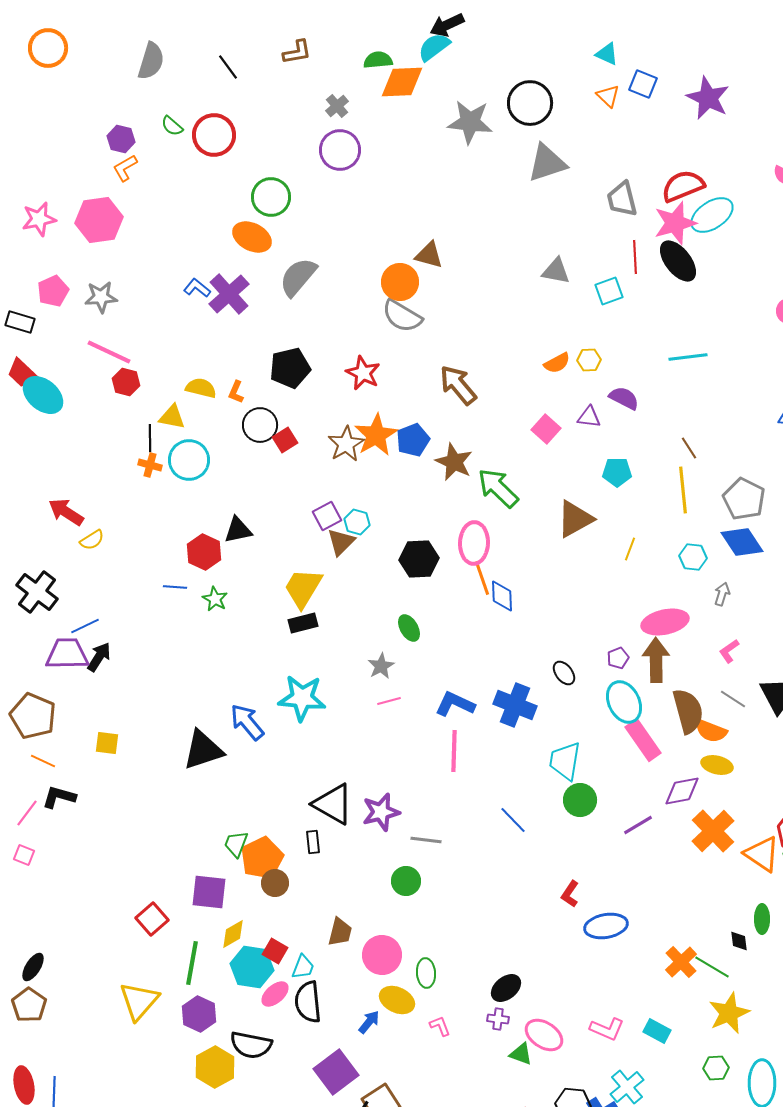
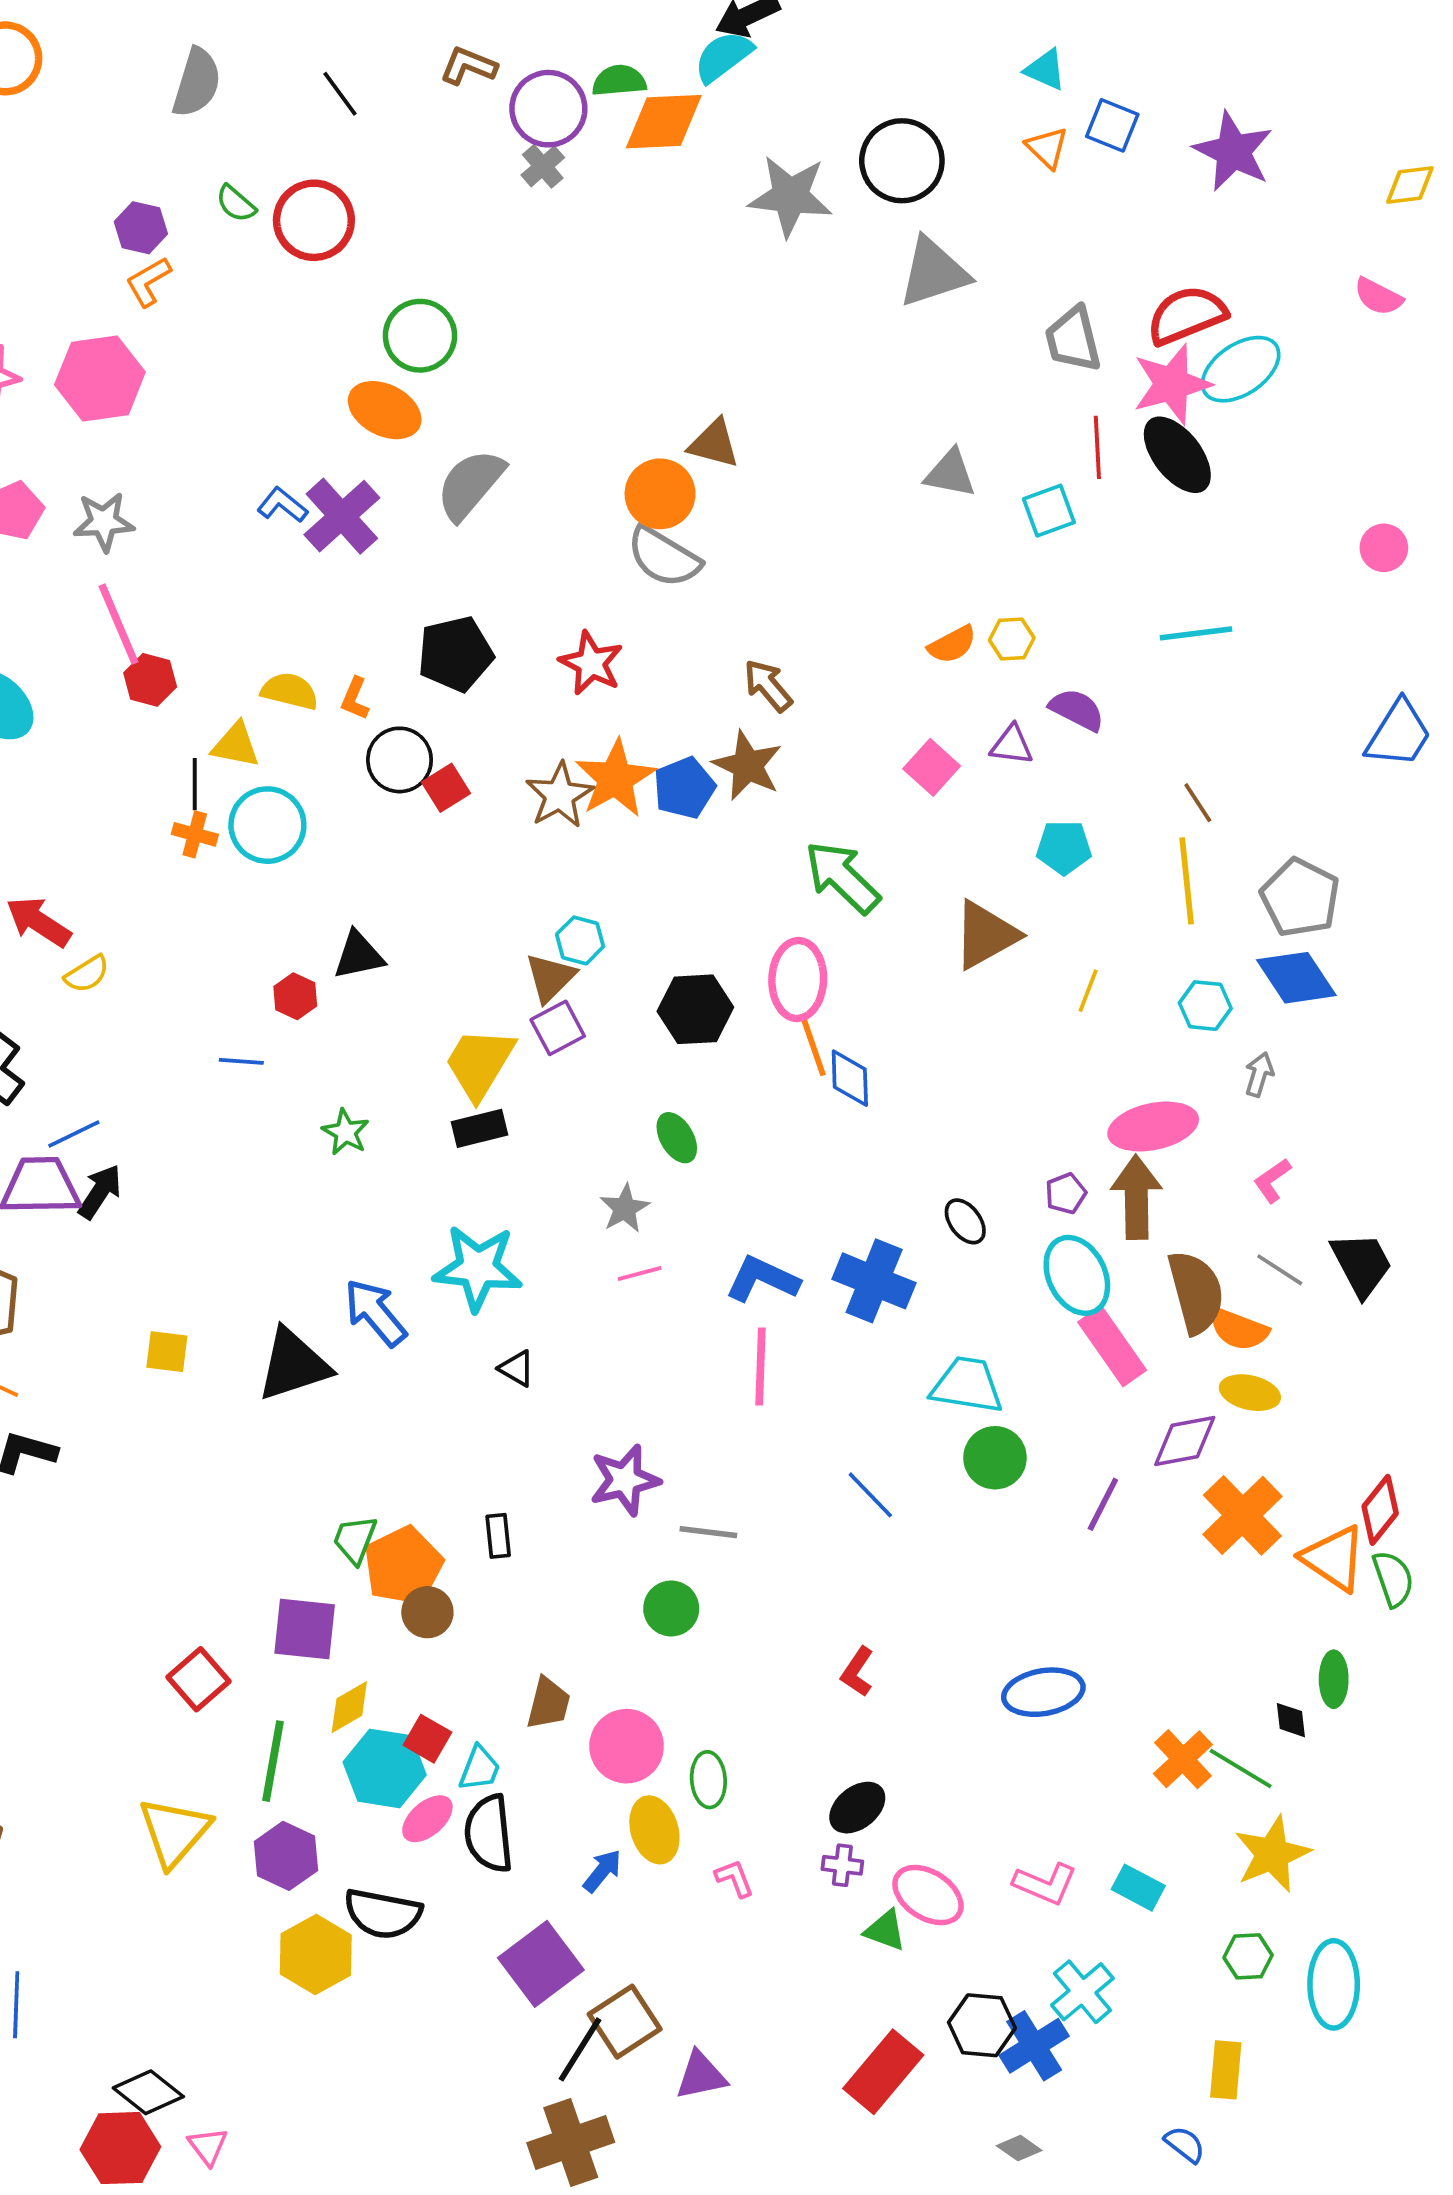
brown L-shape: (297, 52) -> (468, 66), turned -148
purple circle: (340, 150) -> (548, 109), moved
pink line: (109, 352) -> (119, 624), turned 42
brown arrow: (458, 385) -> (768, 686), size x0.7
brown star: (454, 462) -> (747, 766), moved
purple square: (327, 516) -> (558, 1028), moved
red hexagon: (204, 552) -> (295, 996), size x0.7
green star: (215, 599) -> (346, 1132), moved
yellow square: (107, 743) -> (167, 1352), moved
cyan trapezoid: (565, 761) -> (967, 1385), turned 90
black triangle: (333, 804) -> (517, 1368), moved, size x0.5
purple line: (638, 825) -> (1103, 1504), turned -32
red L-shape: (570, 894) -> (857, 1672), moved
yellow ellipse: (397, 1000) -> (654, 1830), turned 48

